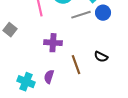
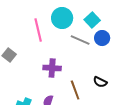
gray line: (81, 15) -> (80, 40), turned 42

